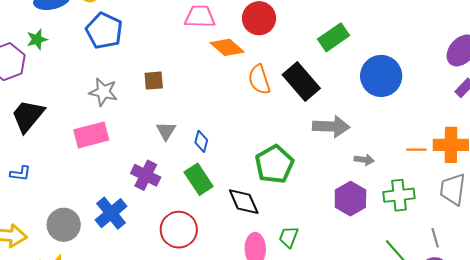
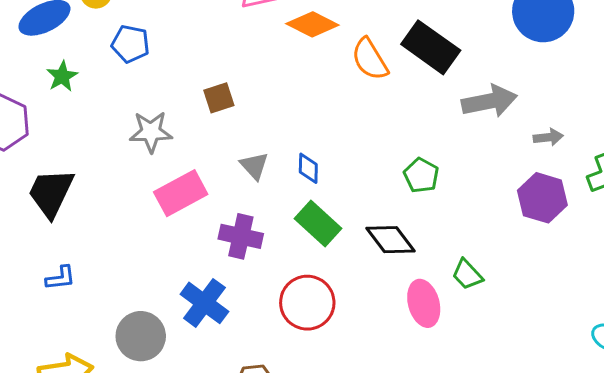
blue pentagon: (104, 31) -> (130, 44), size x0.7
green star: (37, 39) -> (62, 76), moved
pink rectangle: (91, 135) -> (181, 193), moved
green pentagon: (274, 164) -> (421, 175), size x0.6
green trapezoid: (289, 237) -> (467, 275), turned -50

